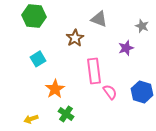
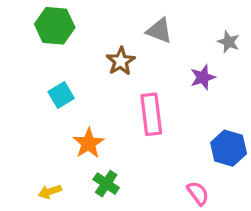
pink semicircle: (110, 92) -> (198, 193), moved

